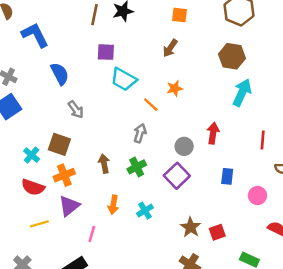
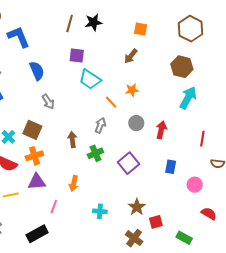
gray circle: (184, 146) -> (136, 123), moved
brown arrow: (104, 164) -> (72, 139), moved
purple triangle: (69, 206) -> (37, 182), turned 30
cyan cross: (145, 211) -> (100, 211), moved, turned 32
red square: (217, 232) -> (156, 222), moved

